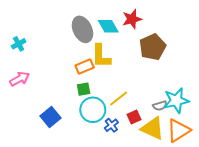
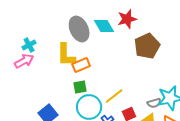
cyan cross: (19, 44) -> (29, 45), moved
yellow L-shape: (101, 56) -> (66, 55), moved
pink arrow: (20, 79) -> (24, 61), moved

